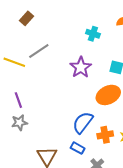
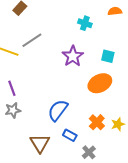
blue semicircle: (83, 123) -> (58, 110), moved
orange cross: (105, 135) -> (97, 122), turned -35

